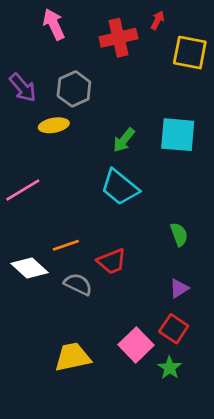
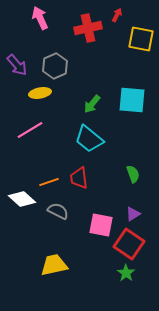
pink line: (23, 190) -> (30, 130), moved
red trapezoid: (112, 261) -> (79, 178), moved, turned 105
red square: (174, 329) -> (129, 244), size x1.4
pink square: (136, 345) -> (101, 225), moved, turned -35

